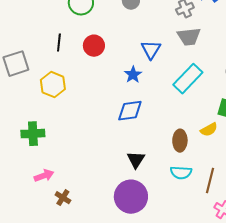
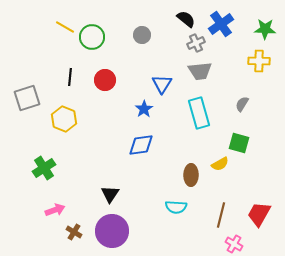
cyan rectangle: (188, 79) -> (199, 113), turned -60
green cross: (33, 134) -> (44, 168), turned -30
black triangle: (136, 160) -> (110, 194), moved
cyan semicircle: (181, 173) -> (176, 207), moved
purple circle: (131, 197) -> (112, 231), moved

